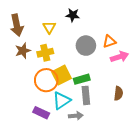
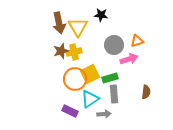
brown arrow: (17, 25) -> (59, 23), moved
yellow triangle: (49, 27) -> (78, 27), size x1.5
brown star: (23, 51) -> (61, 51), moved
pink arrow: (119, 57) -> (129, 59), moved

